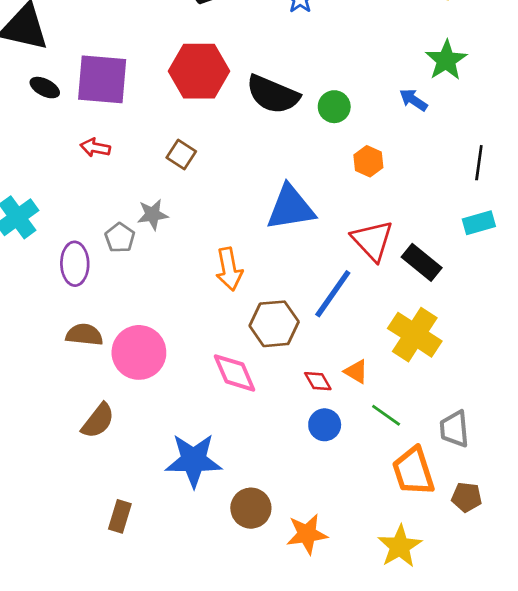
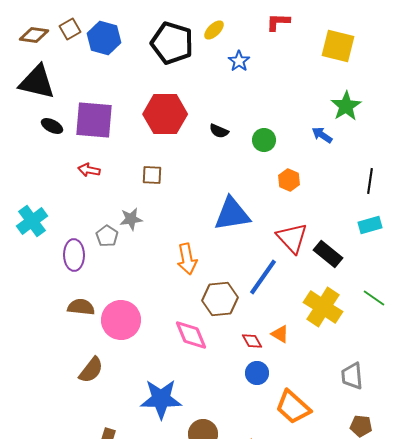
black semicircle: (273, 94) -> (219, 131), size x0.5
brown square: (181, 154) -> (152, 175), turned -30
green line: (386, 415) -> (374, 298), moved
orange trapezoid: (413, 471) -> (293, 407), moved, turned -30

